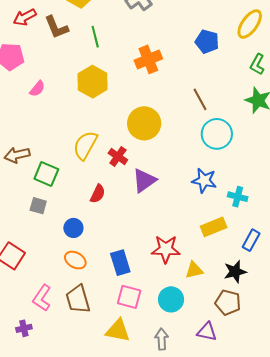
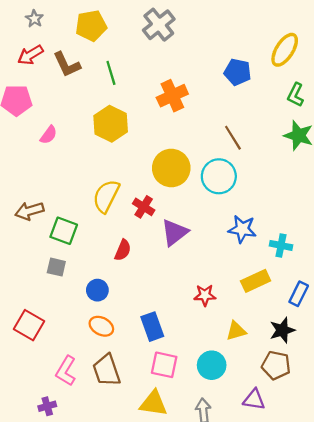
cyan circle: (217, 134) -> (219, 176), moved
red star: (166, 249) -> (205, 295), moved, size x0.7

